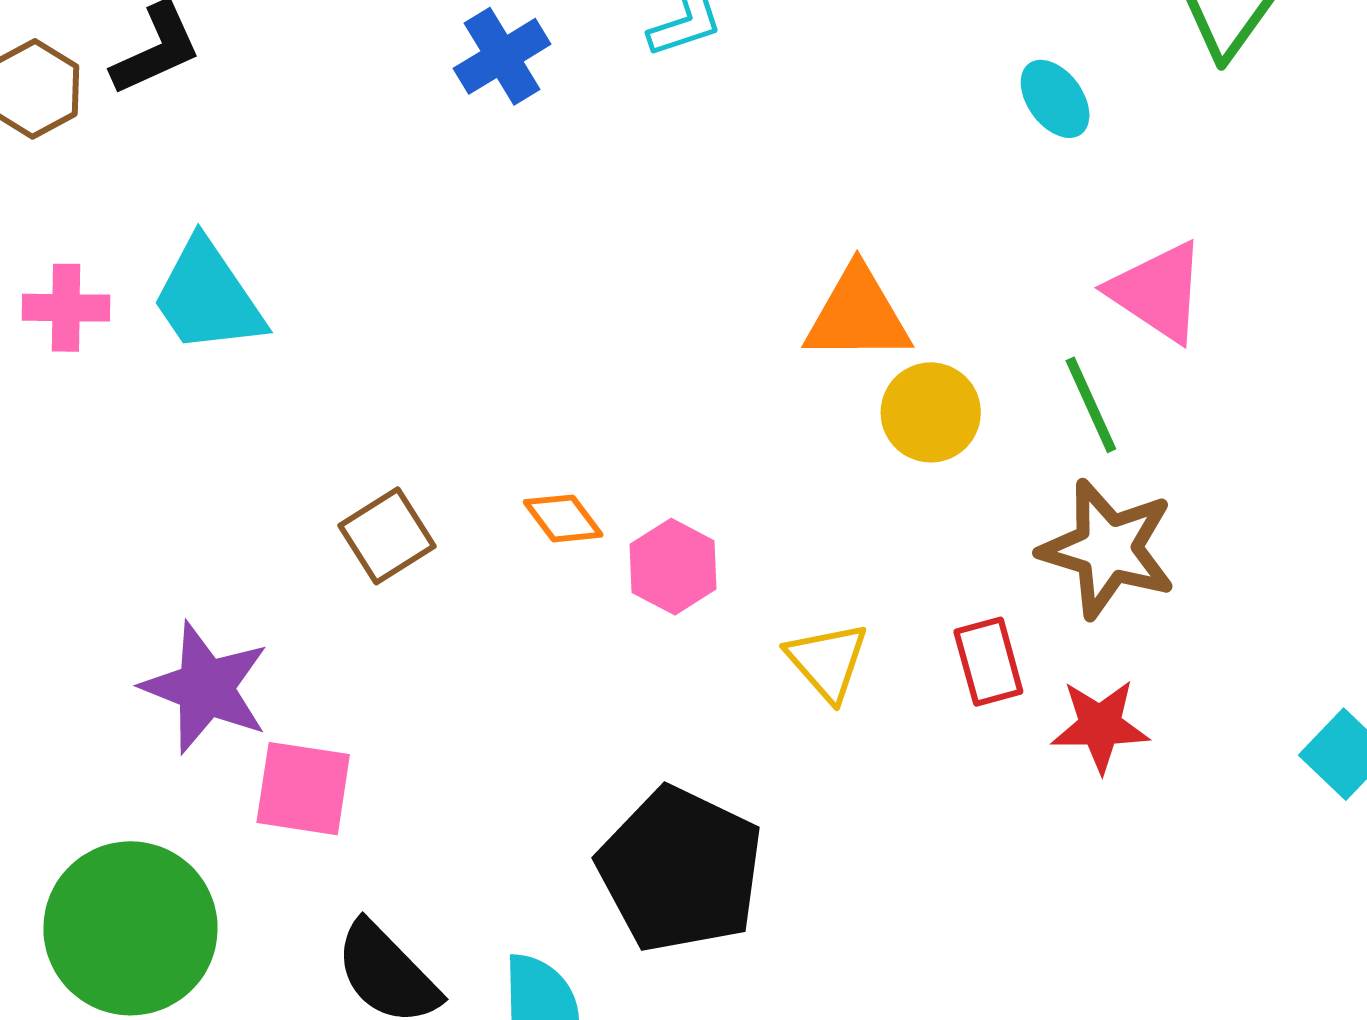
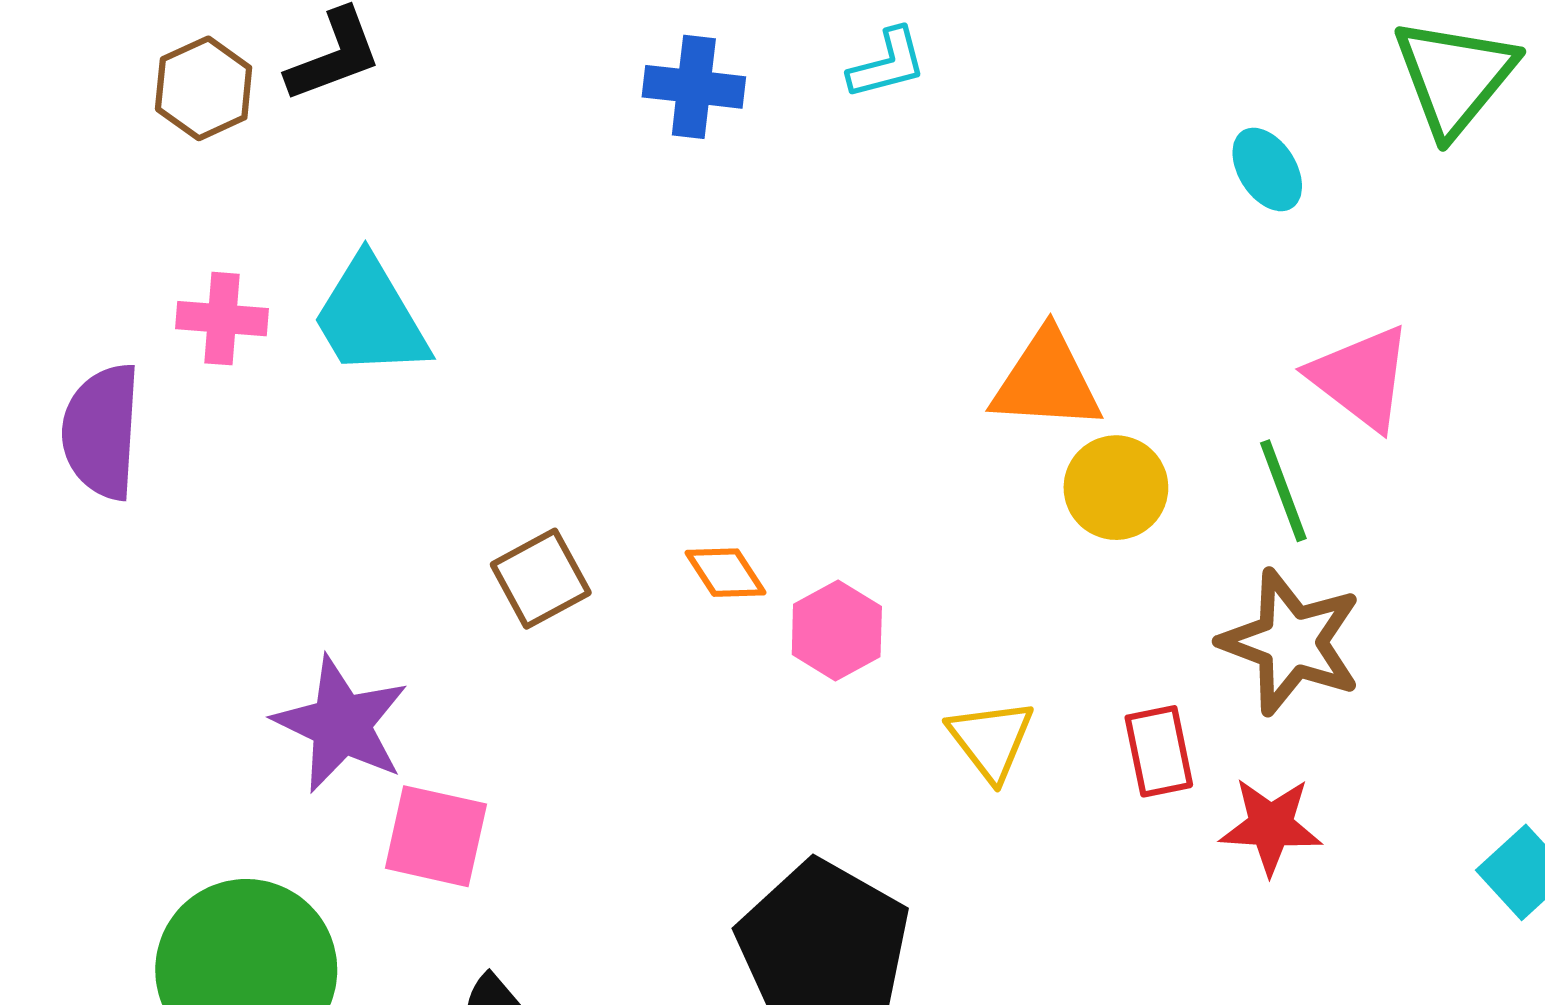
blue cross: (502, 56) -> (694, 87), turned 34

